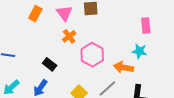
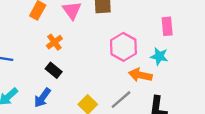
orange cross: (69, 36) -> (54, 42), moved
pink hexagon: (92, 55) -> (123, 47), moved

